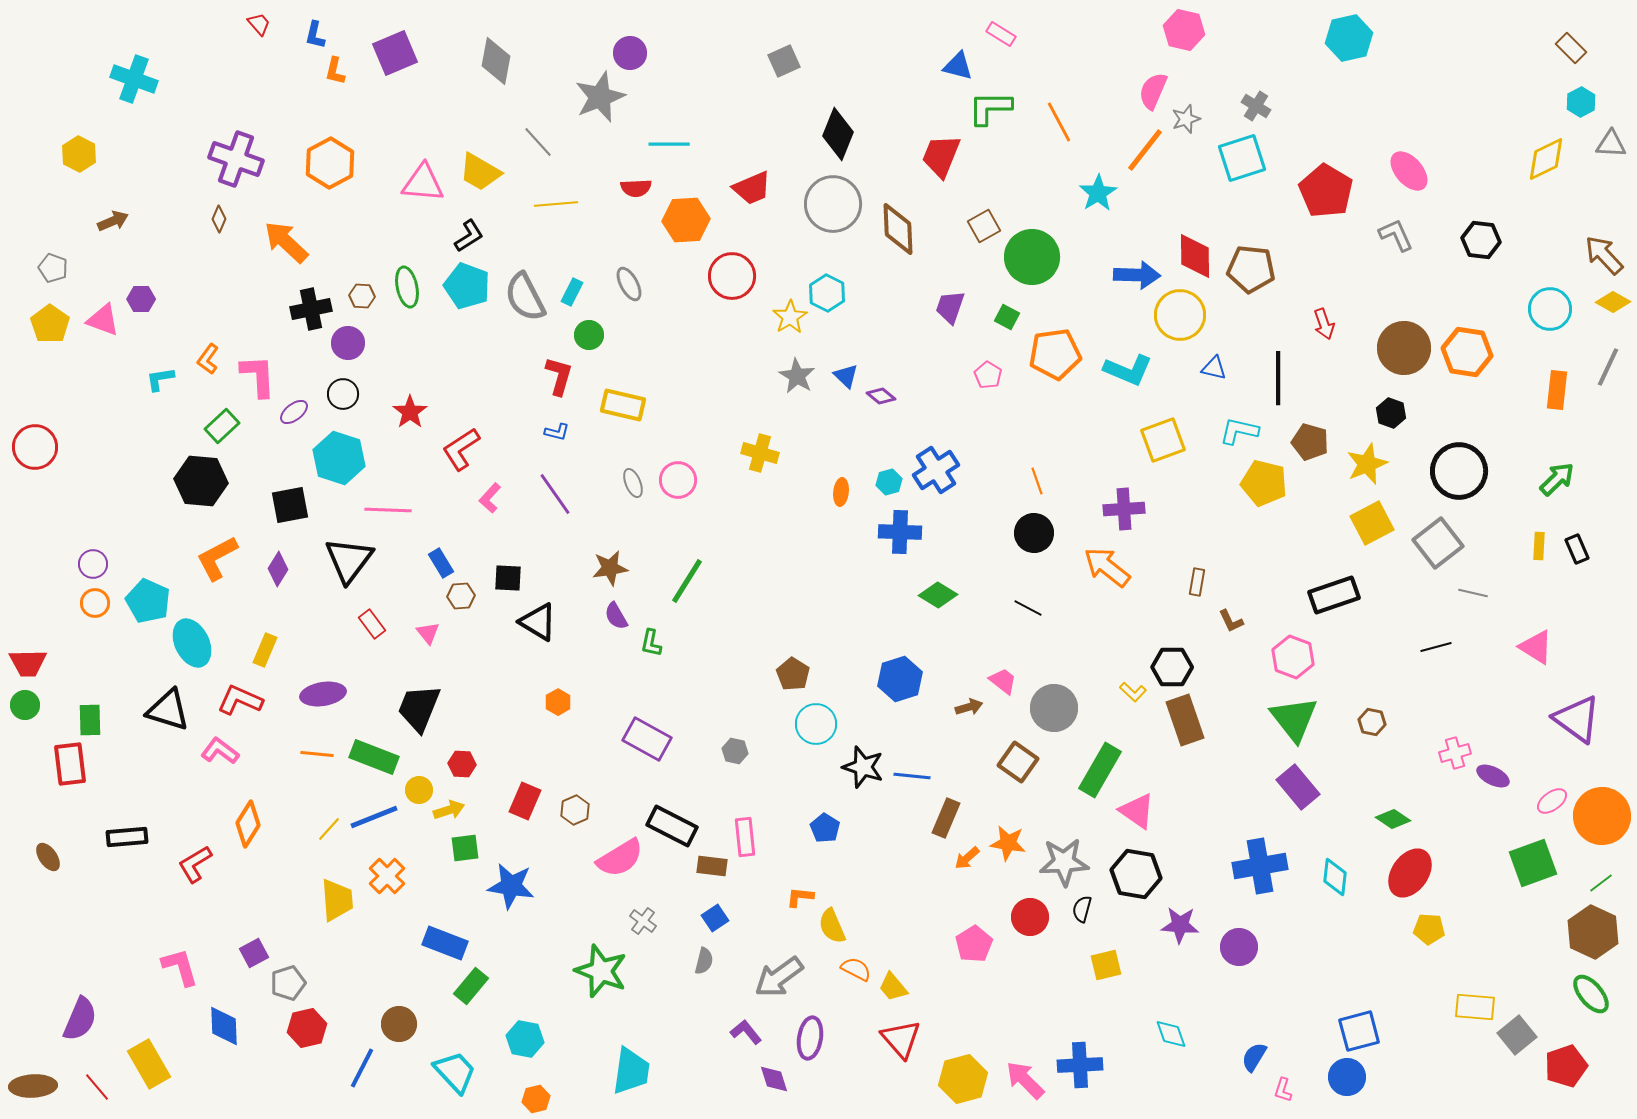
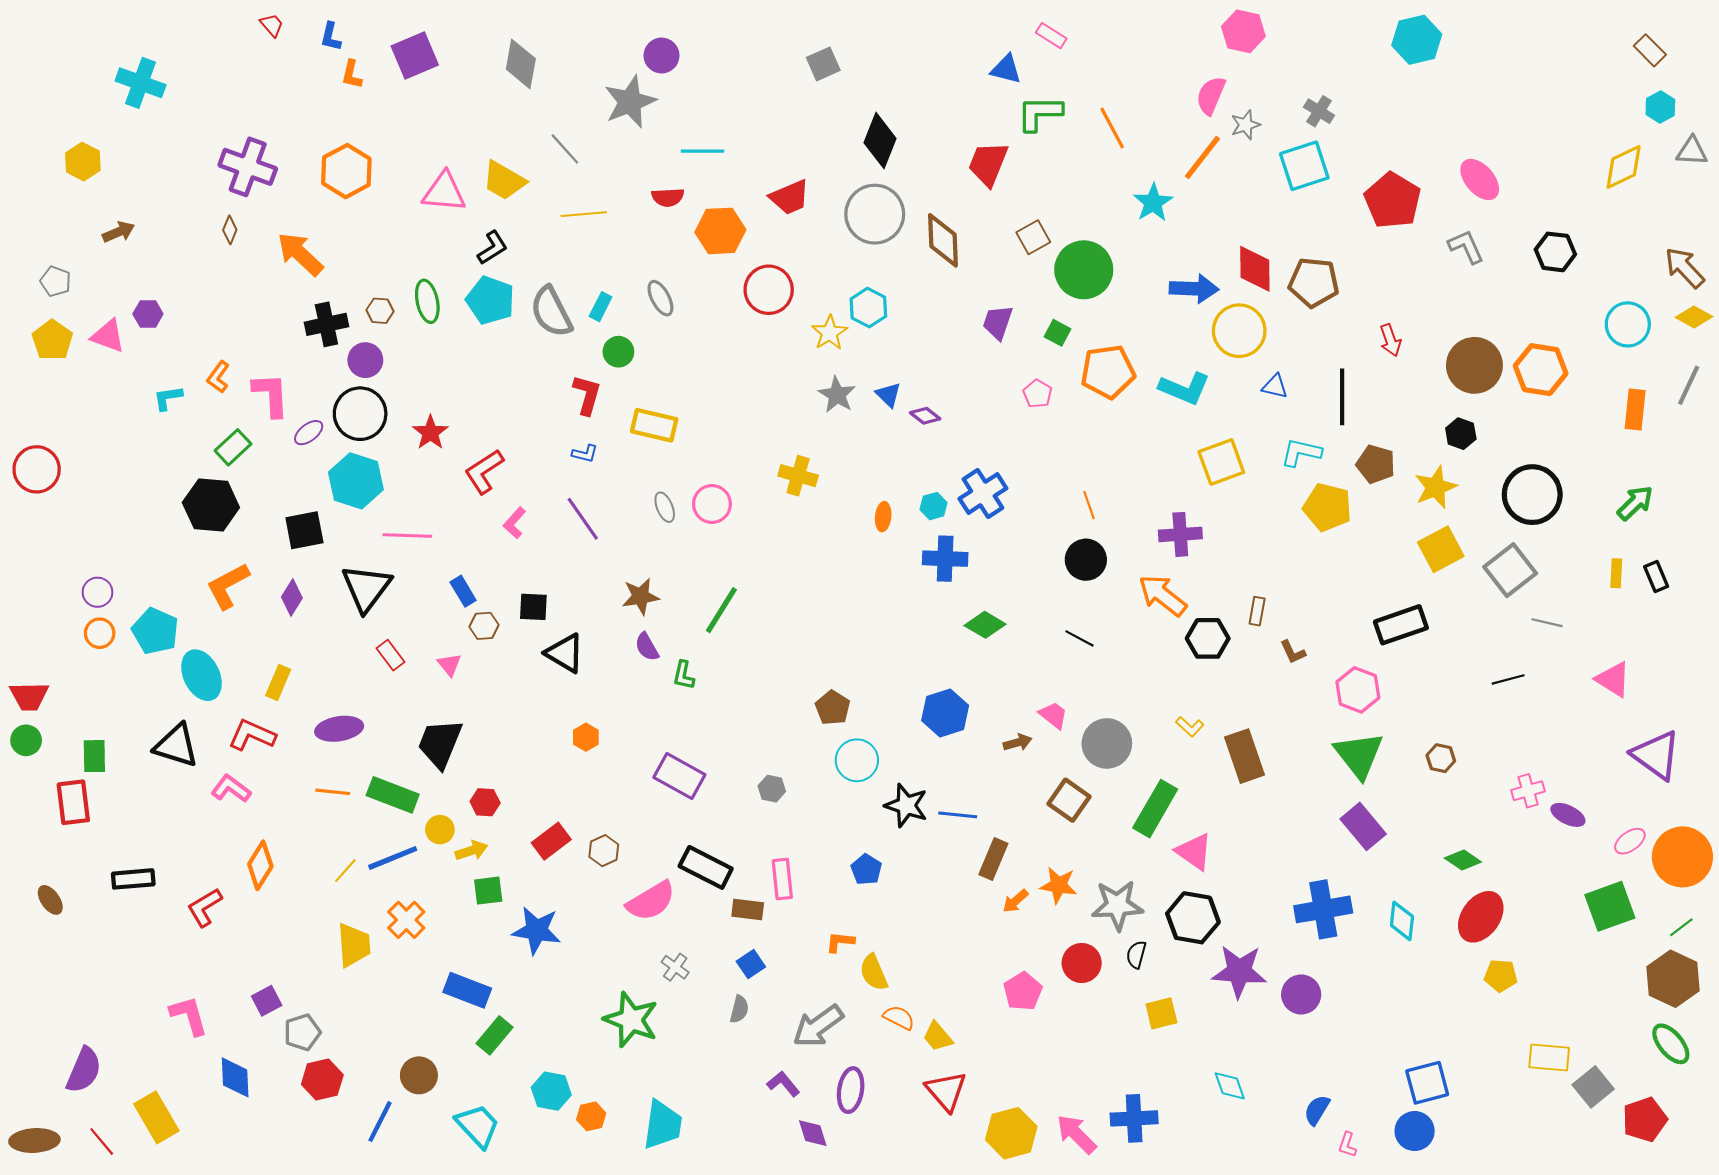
black circle: (343, 394) -> (360, 414), size x1.6
black hexagon: (1172, 667) -> (1208, 638), moved
red rectangle: (525, 801) -> (551, 841), turned 30
purple star: (1180, 925) -> (1239, 971), size x1.4
orange hexagon: (536, 1099) -> (591, 1116), moved

